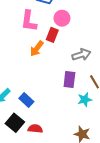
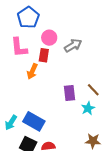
gray arrow: (81, 55) -> (73, 45), moved
blue rectangle: (26, 100) -> (34, 121), size x1.5

